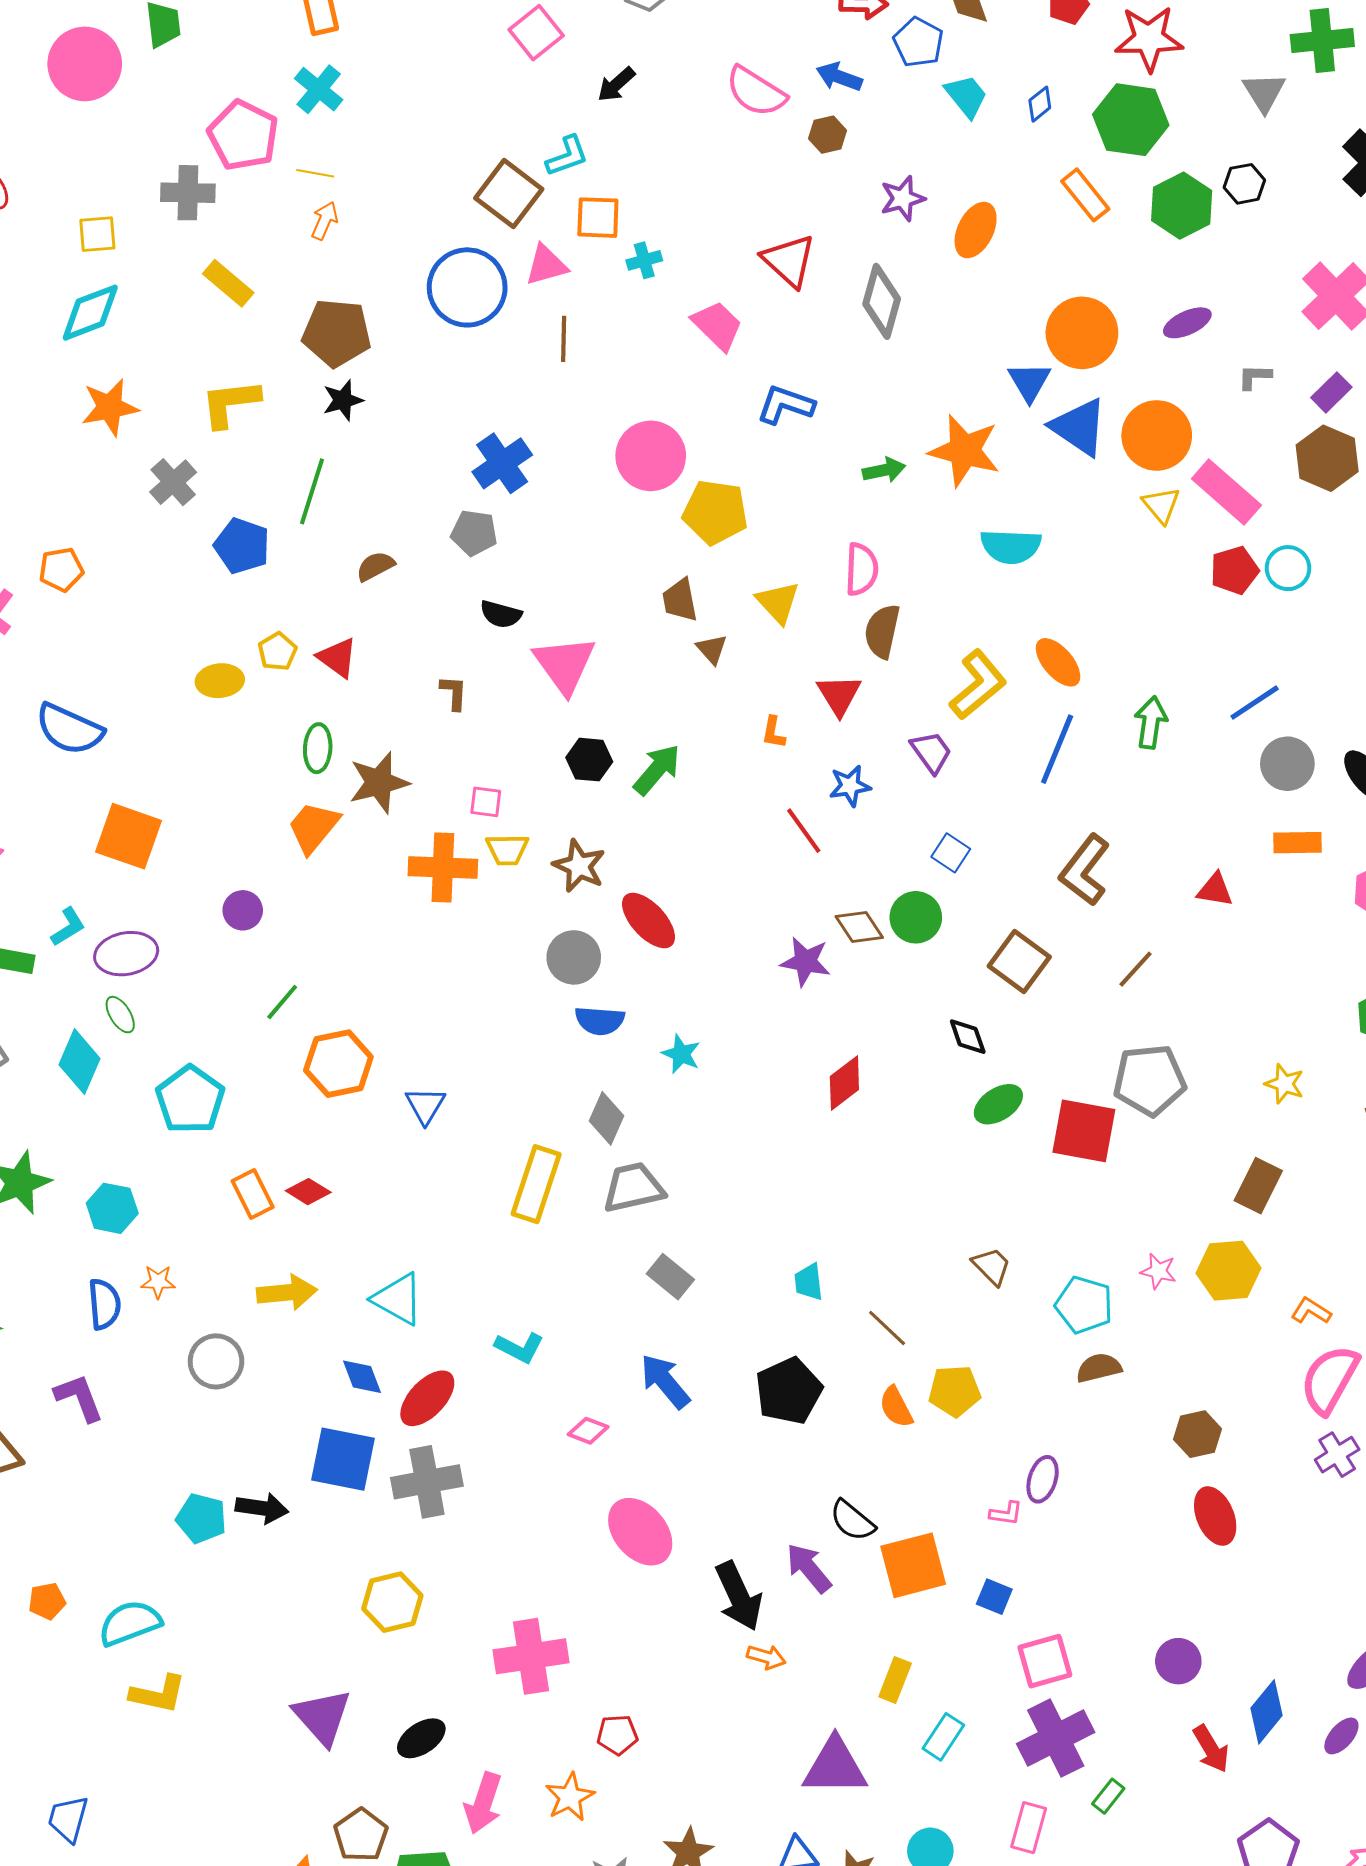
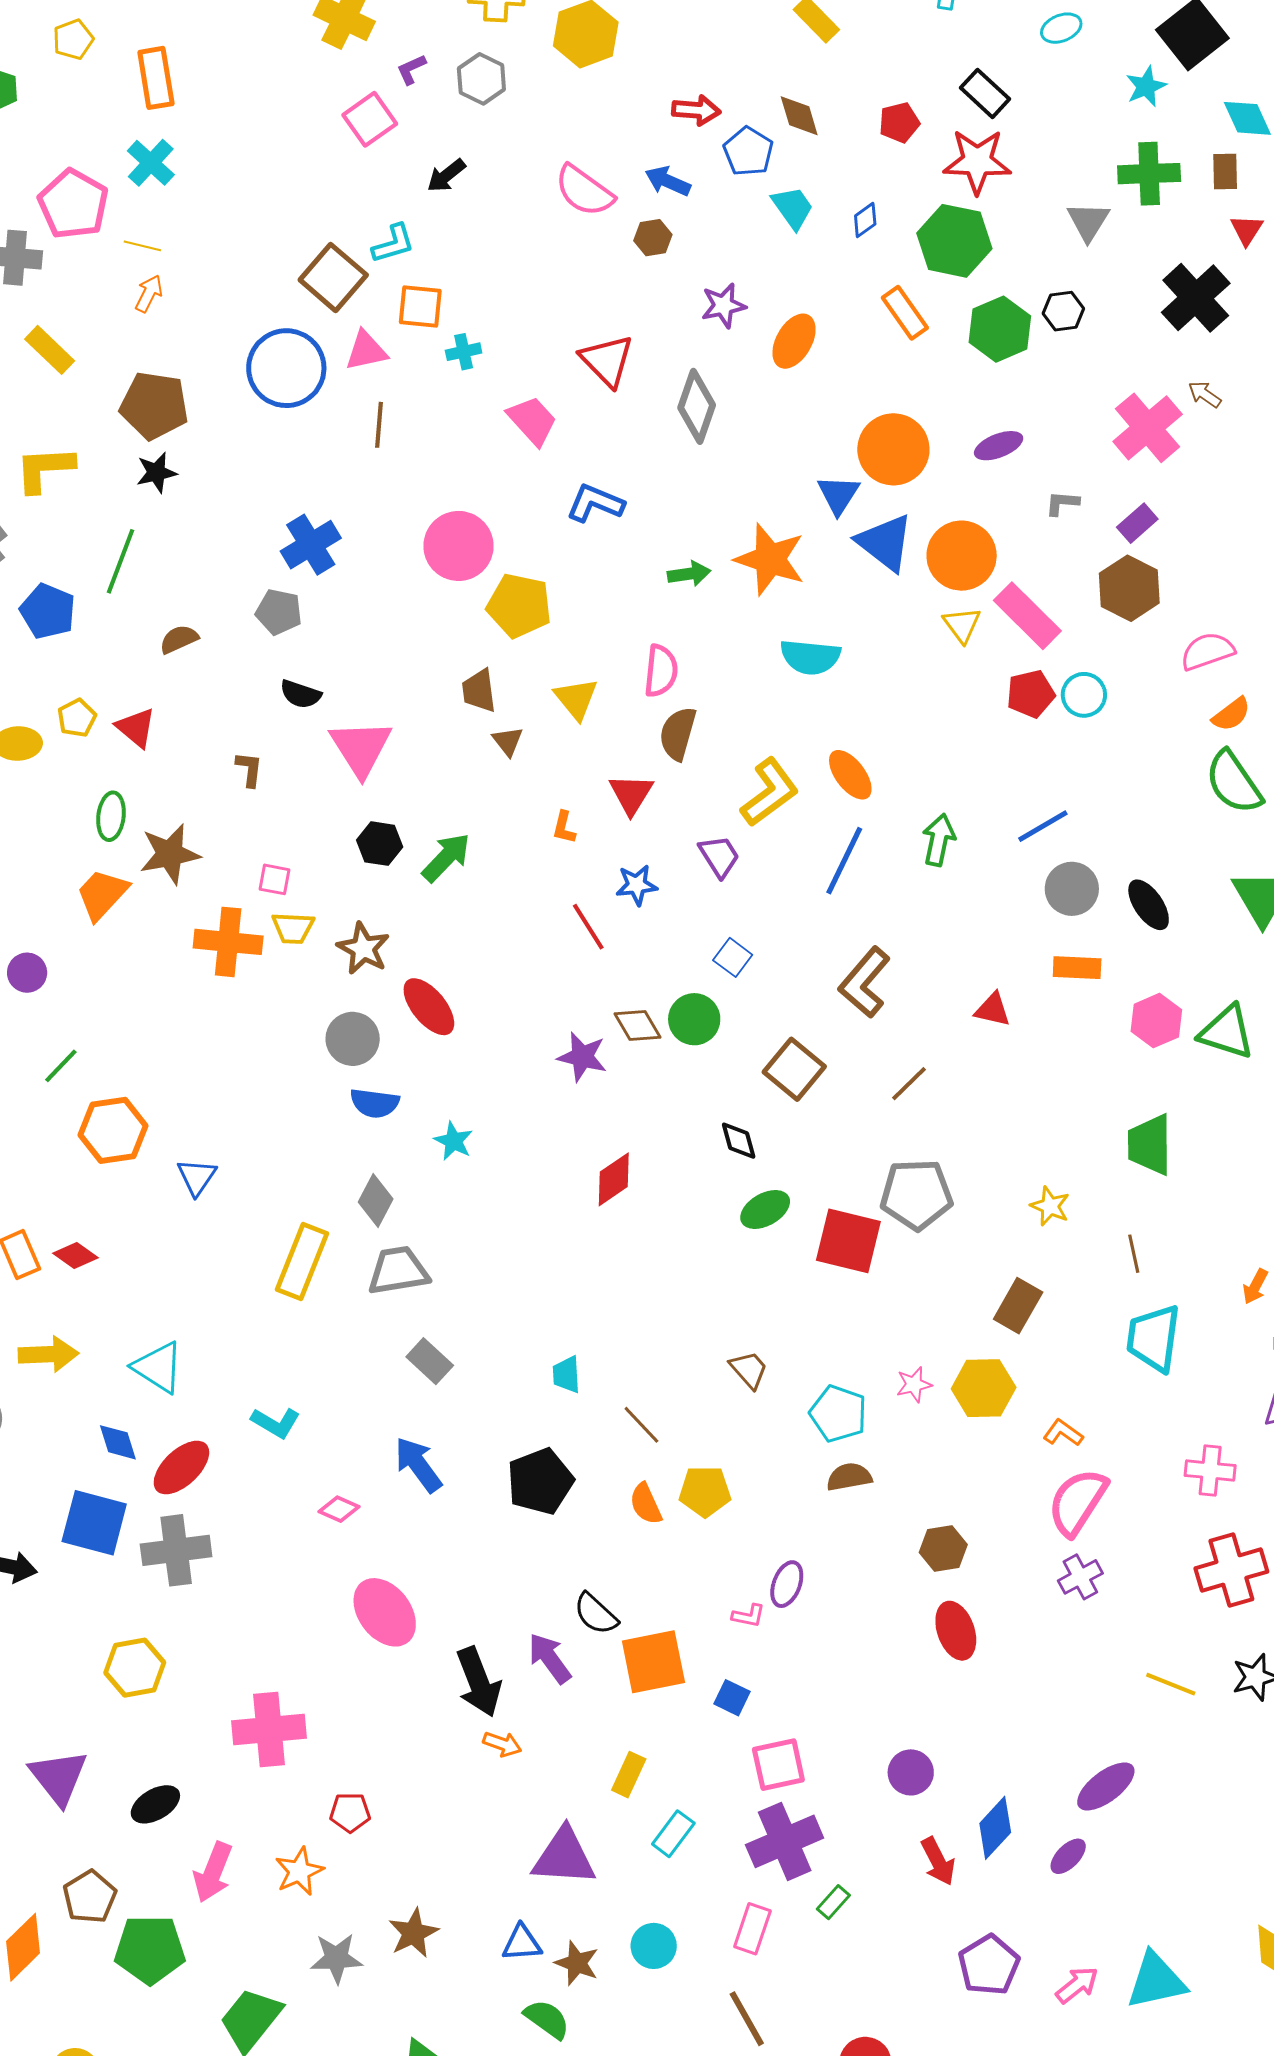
pink star: (1158, 1271) -> (914, 1384), turned -30

